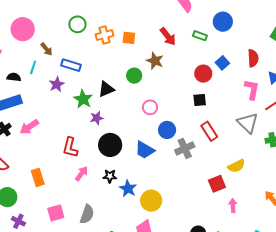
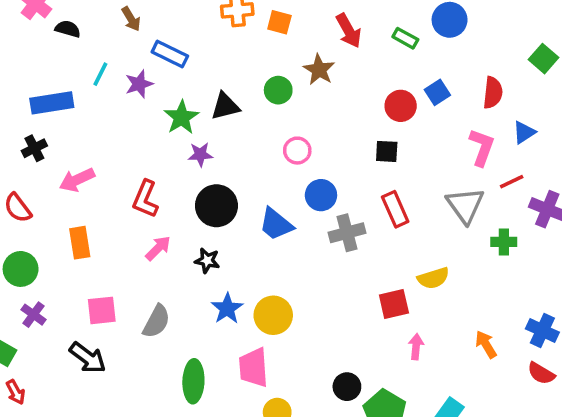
cyan line: (33, 67) -> (100, 74), moved
black semicircle: (14, 77) -> (68, 29), moved
pink arrow: (29, 127) -> (77, 180), moved
blue star: (128, 189) -> (227, 308), moved

